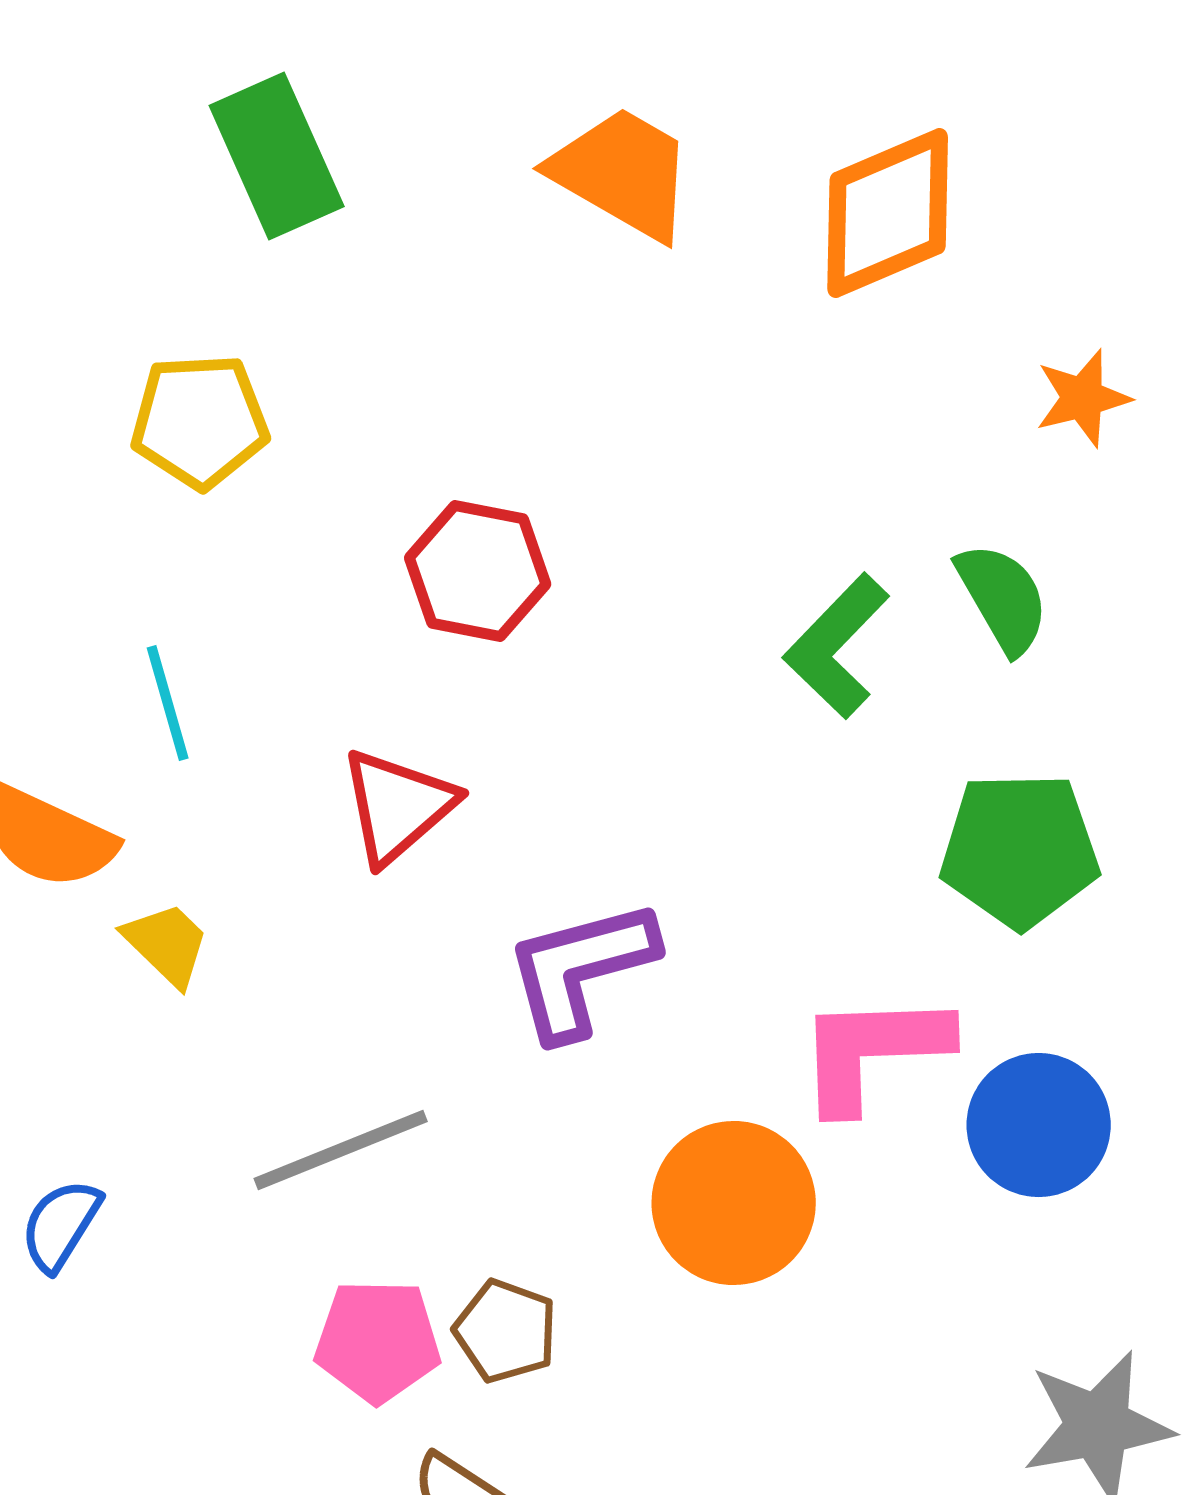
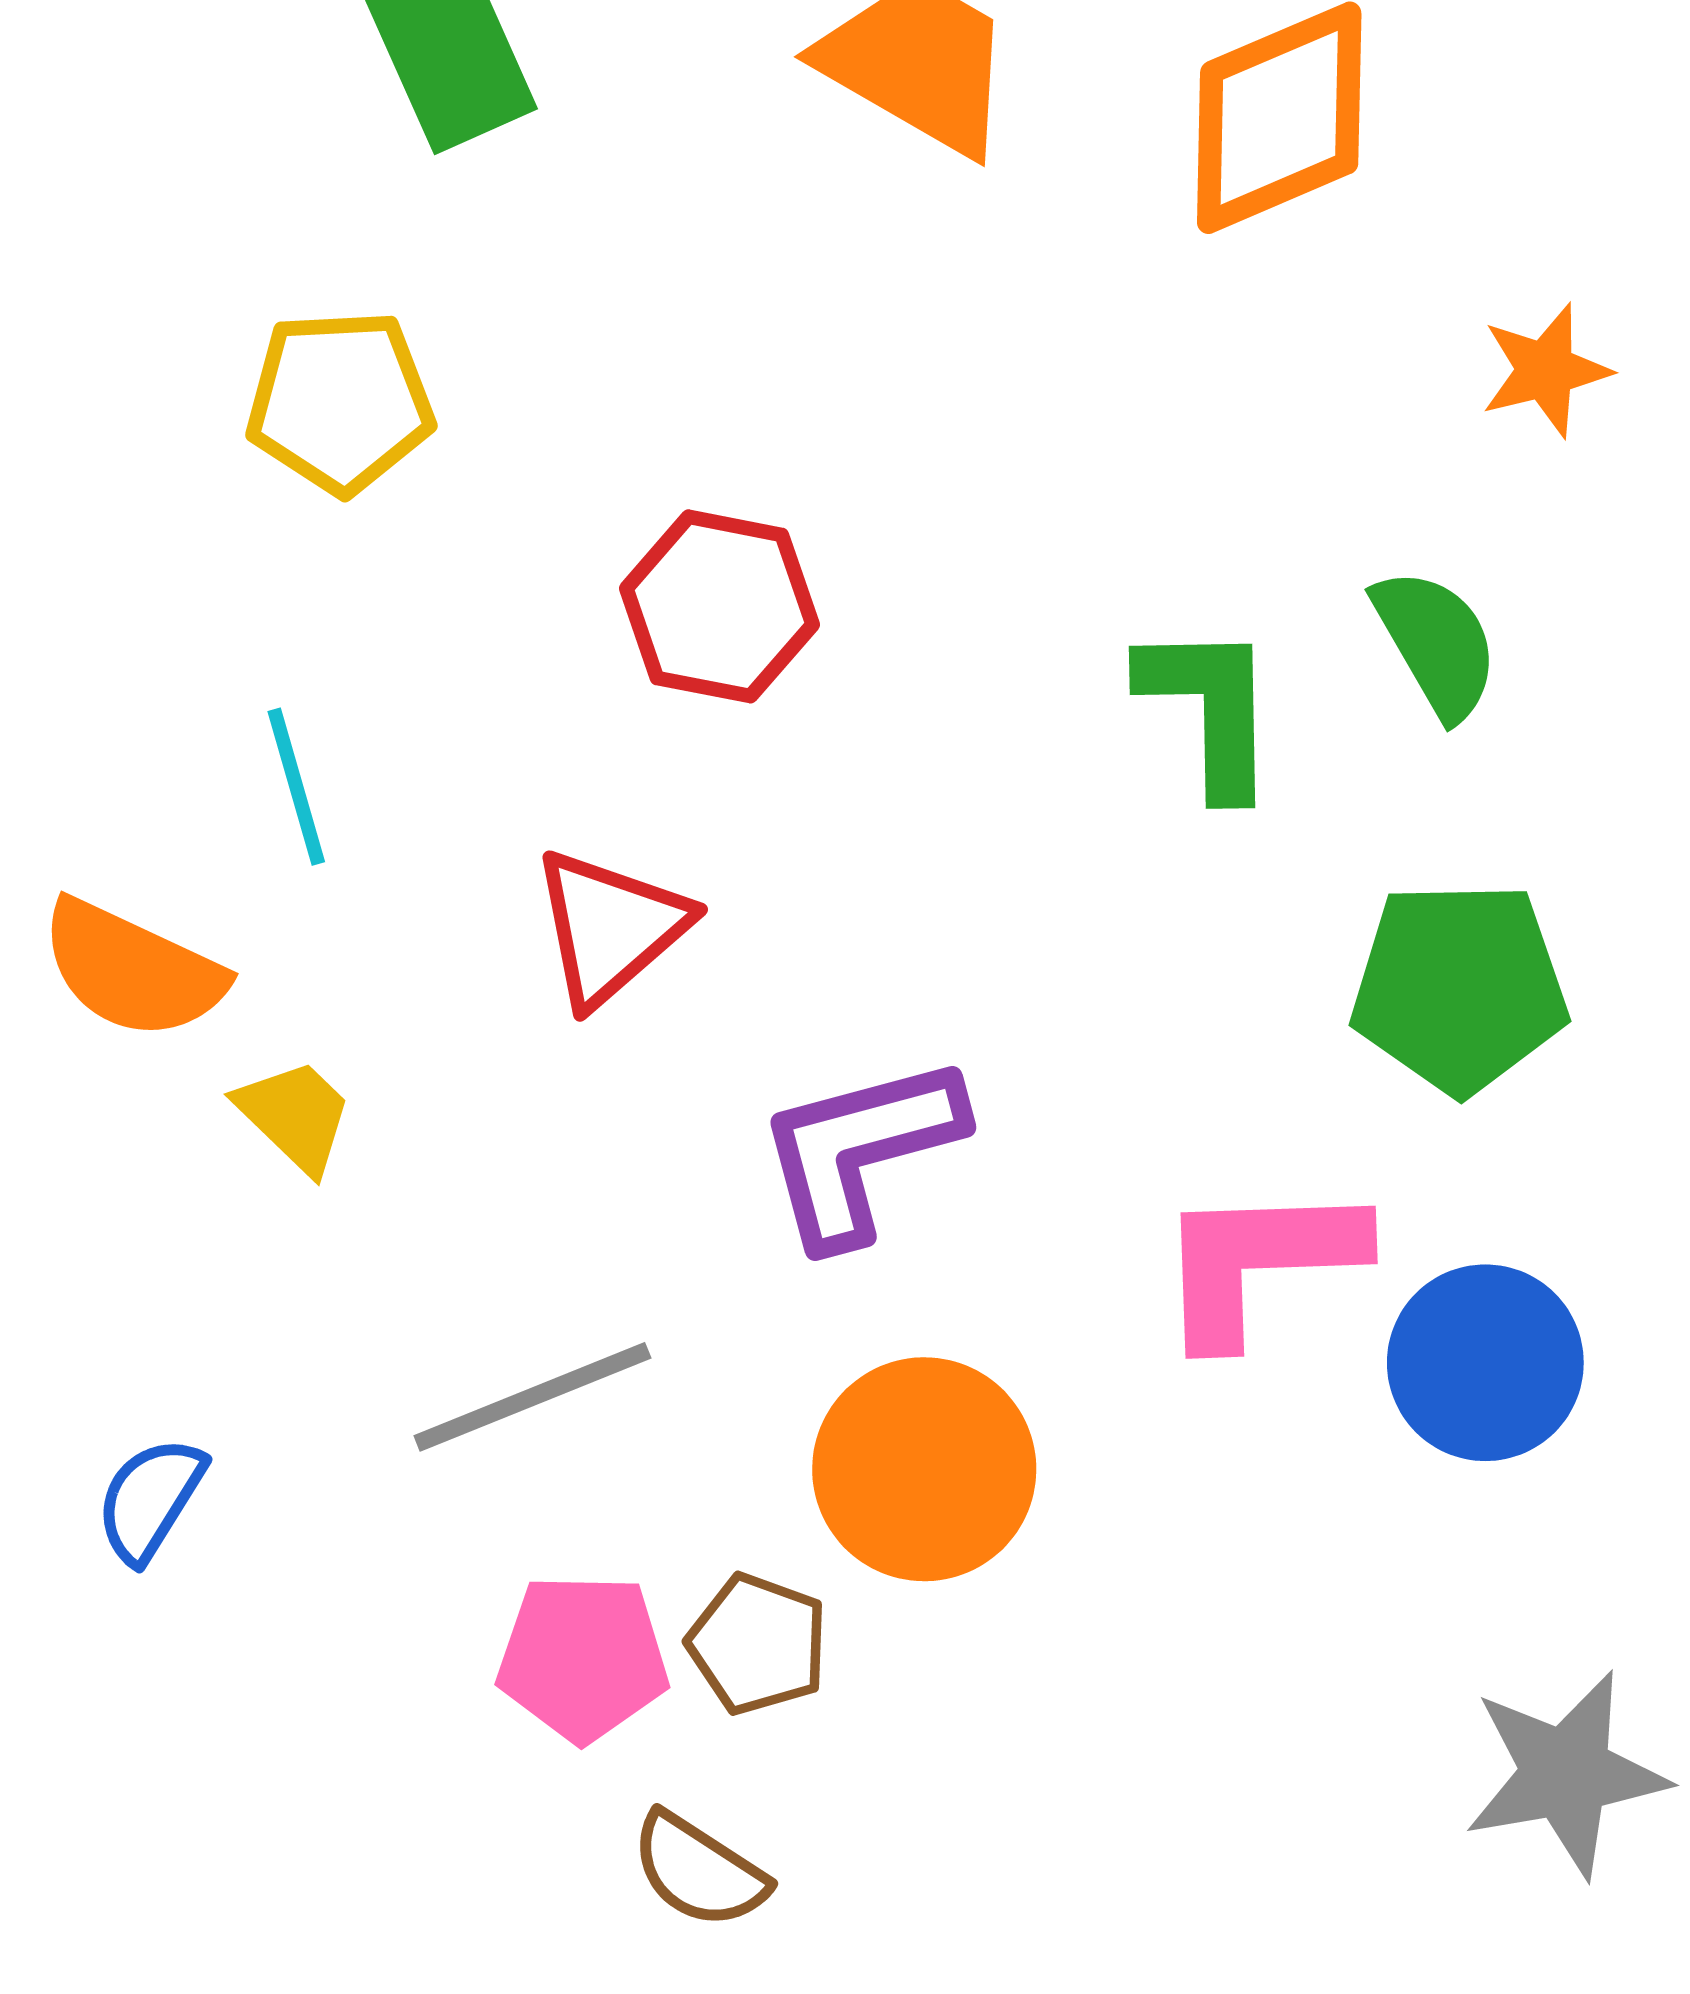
green L-shape: (837, 646) -> (1210, 709), turned 135
orange circle: (734, 1203) -> (924, 1469), moved

